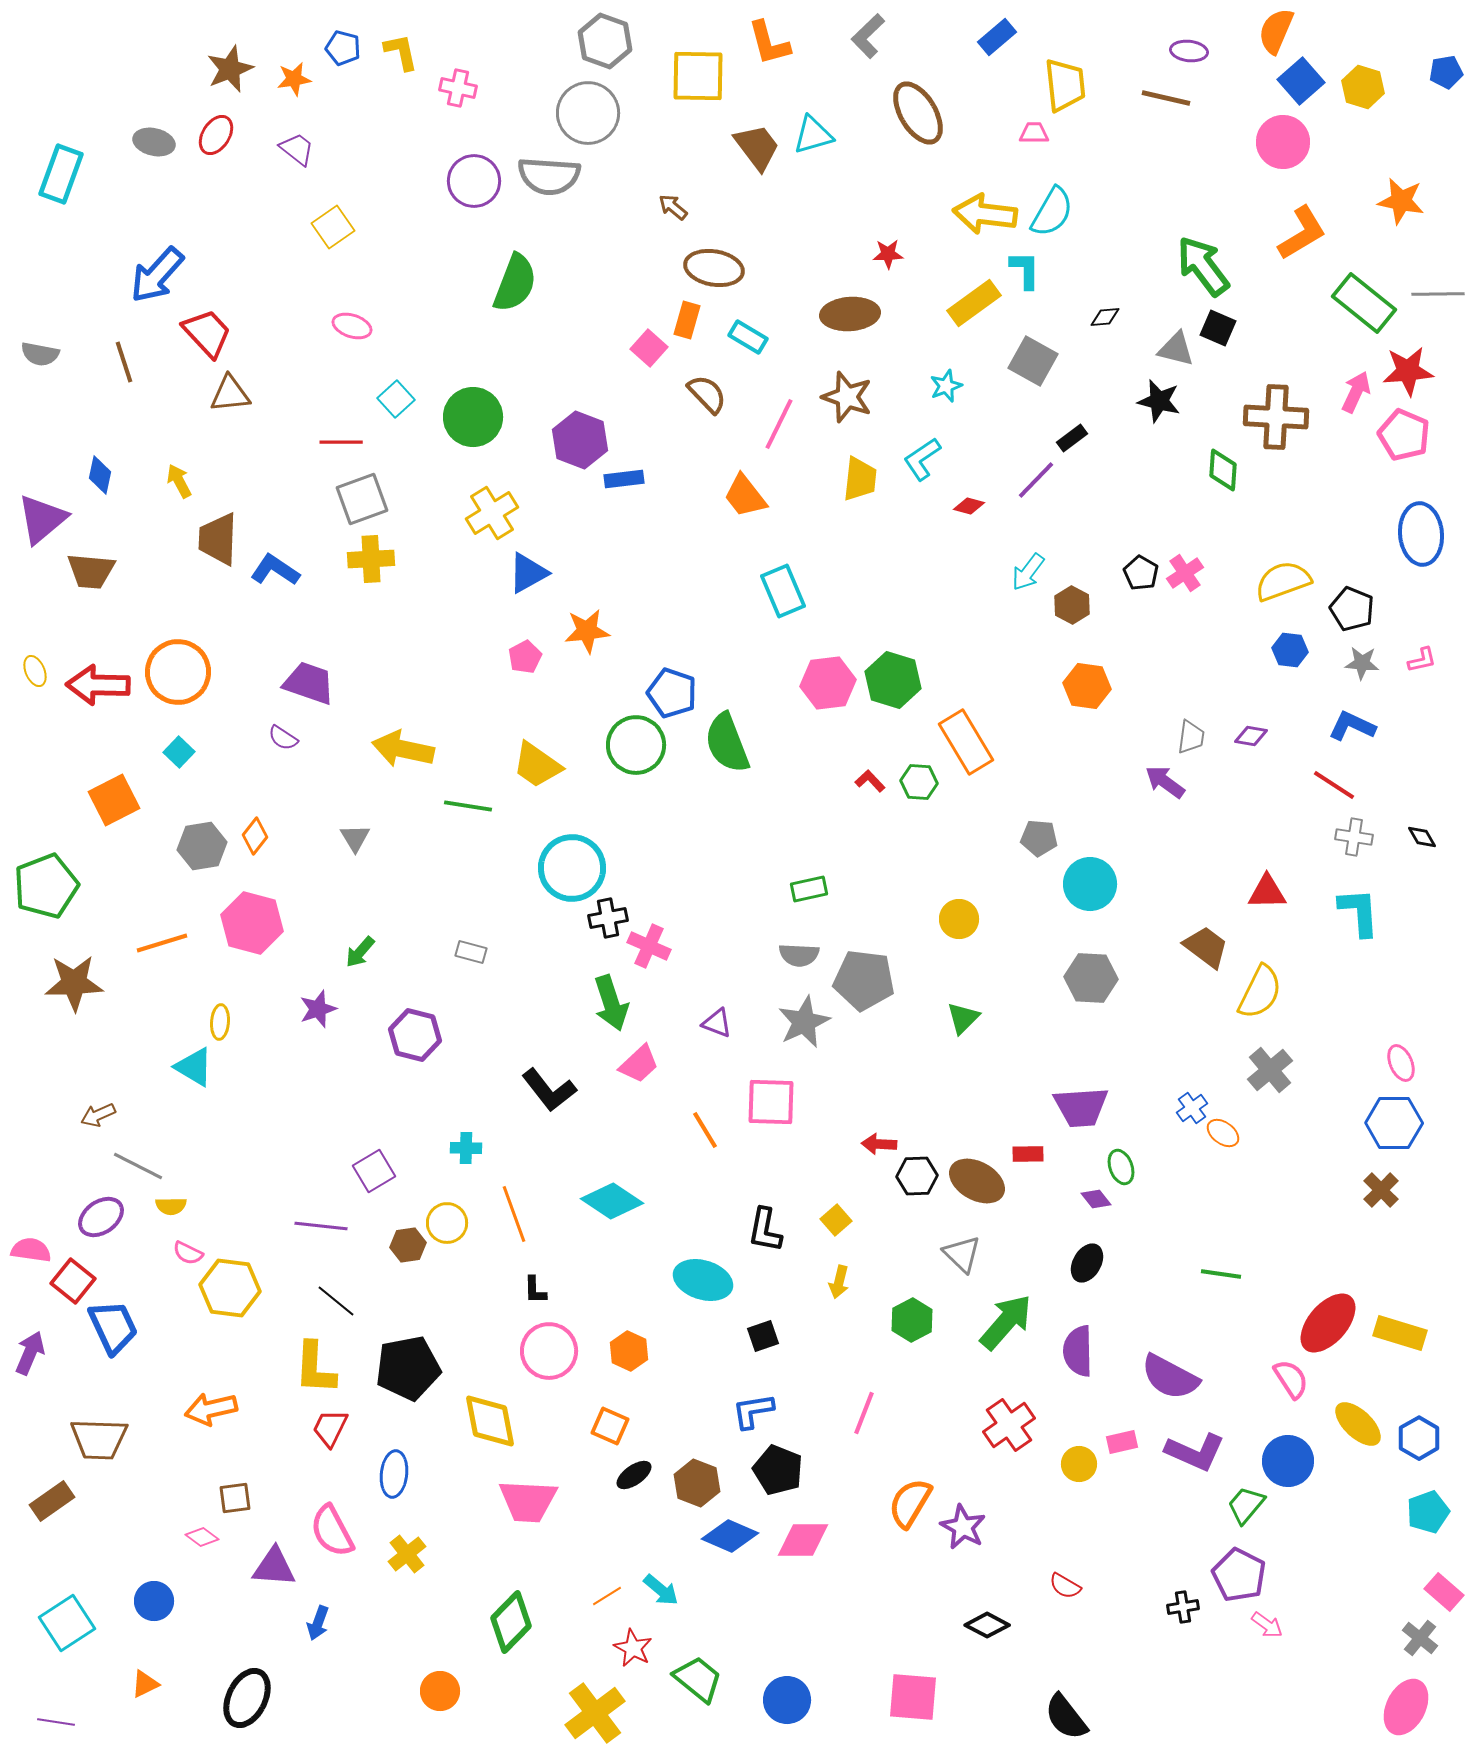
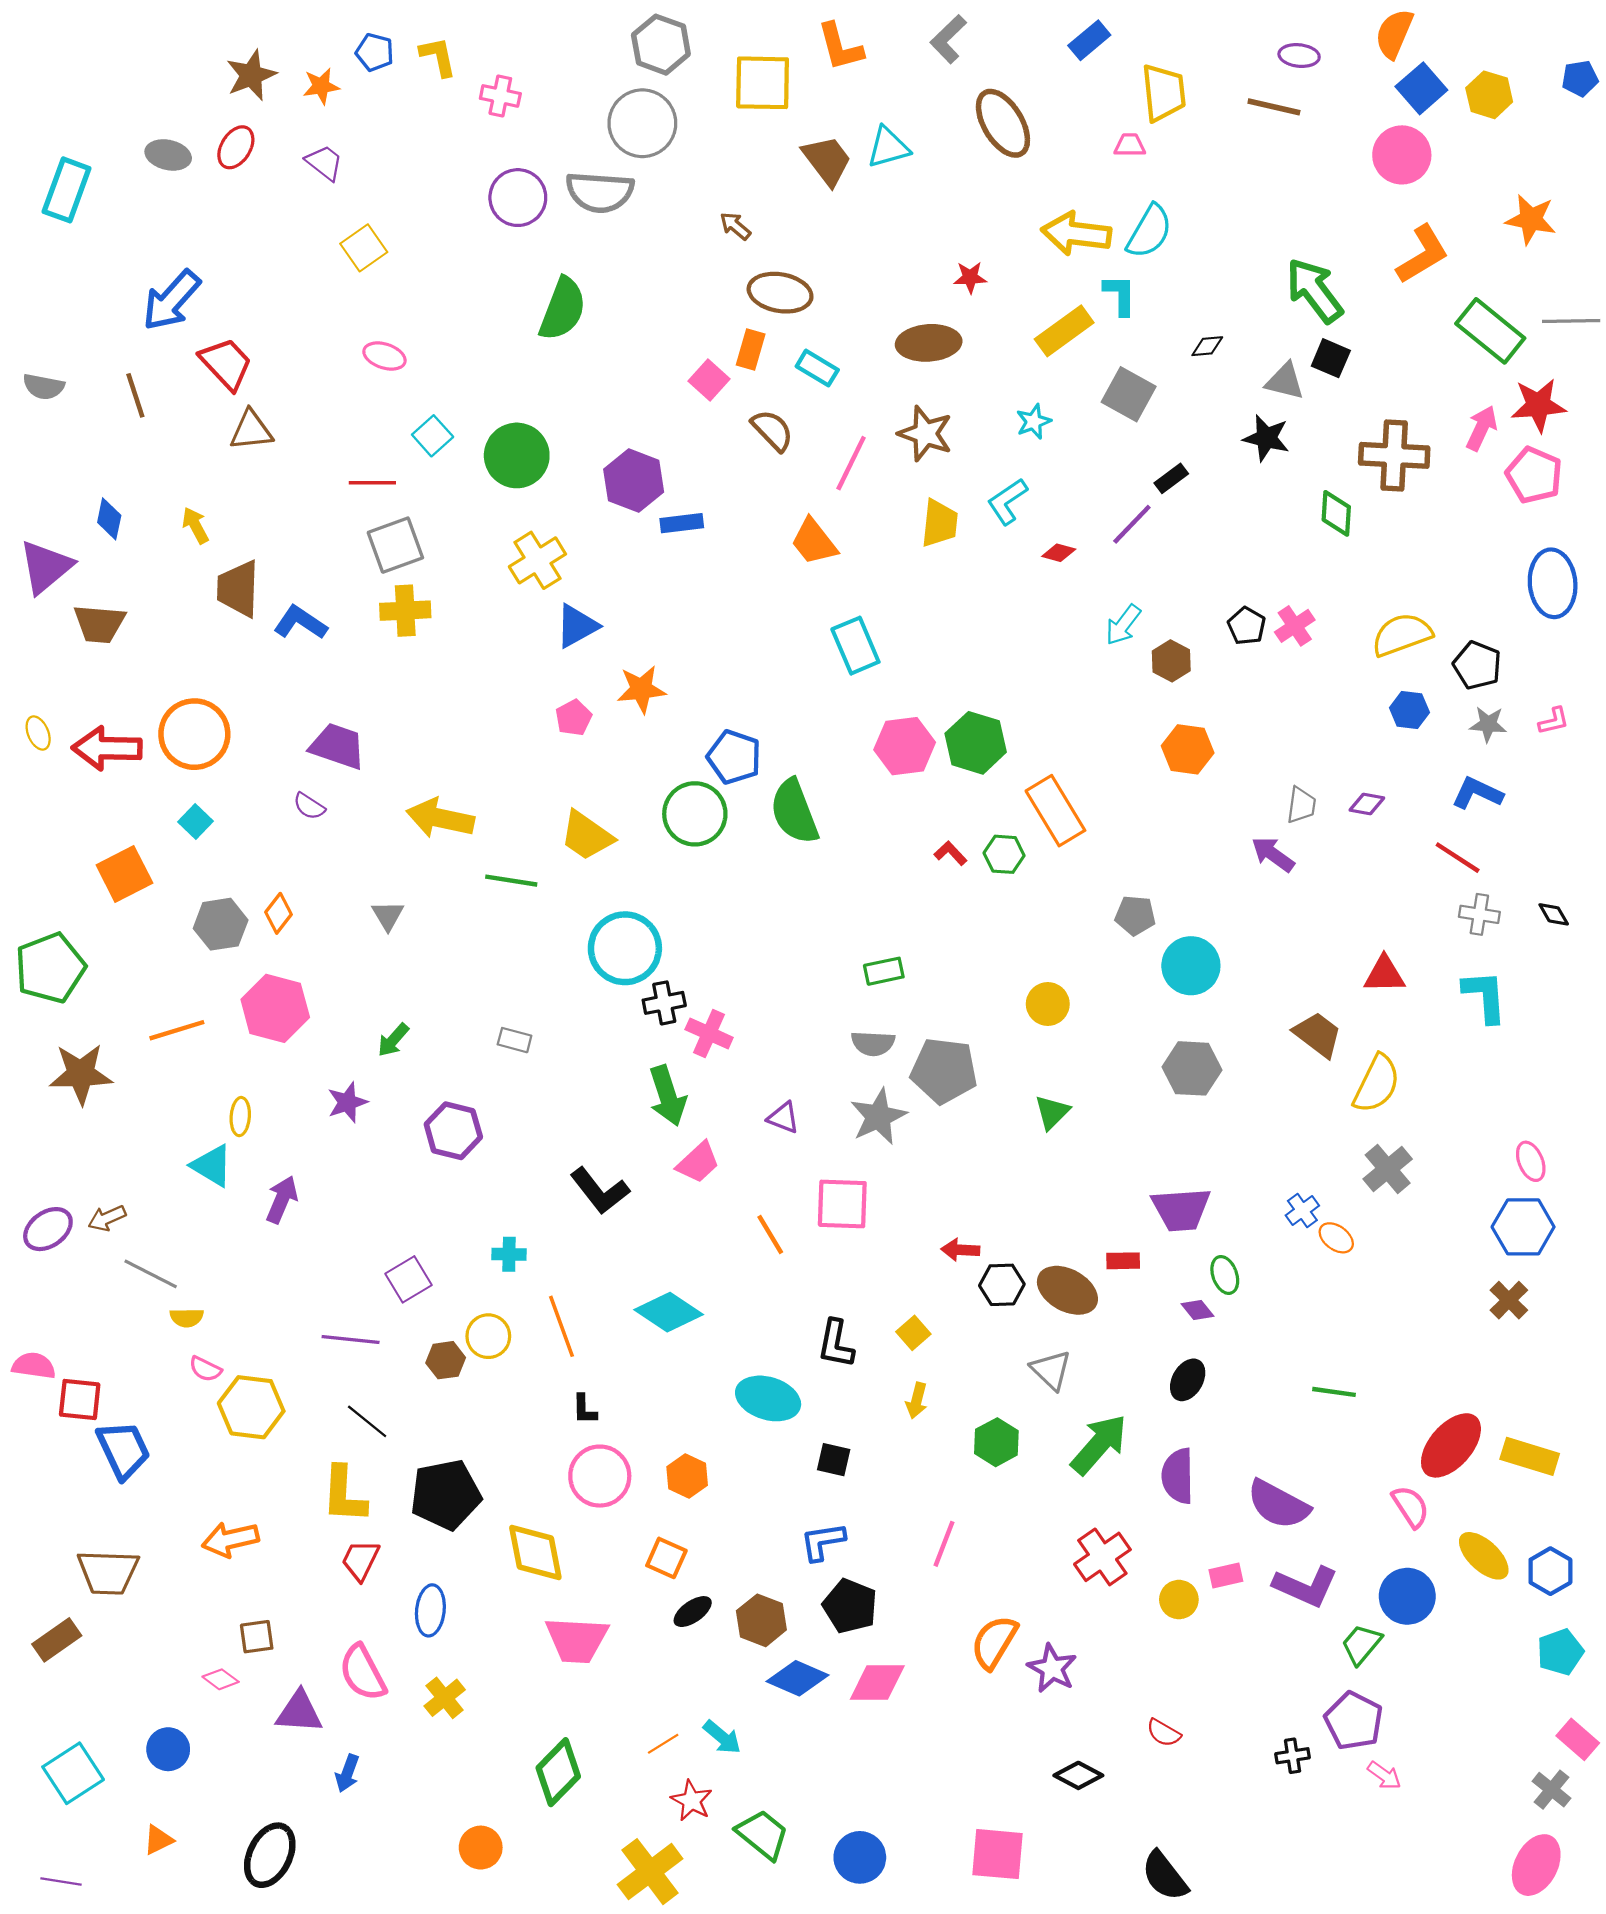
purple ellipse: (101, 1217) -> (48, 1229), moved
red square: (73, 1281) -> (80, 1400), turned -33
black square: (763, 1336) -> (834, 1460), turned 32
purple arrow: (30, 1353) -> (282, 1200), moved

